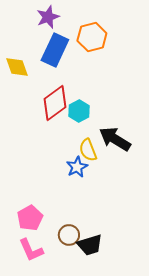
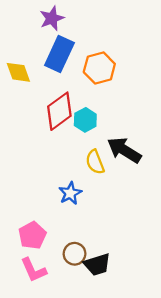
orange hexagon: (92, 37) -> (99, 68), moved
blue star: (77, 167) -> (70, 193), moved

